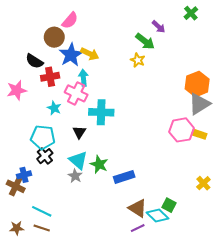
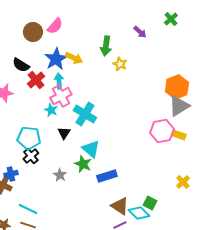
brown circle: (54, 37) -> (33, 32), moved
green arrow: (145, 41) -> (106, 46), moved, turned 60
red cross: (50, 77) -> (36, 80), turned -30
cyan arrow: (83, 78) -> (59, 81), moved
pink cross: (76, 93) -> (61, 96), turned 35
cyan star: (54, 108) -> (51, 110), moved
cyan cross: (101, 112) -> (85, 114), turned 30
cyan triangle: (78, 160) -> (91, 149), moved

